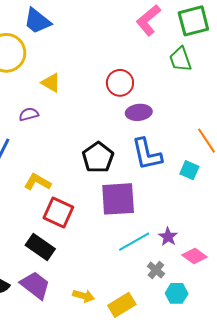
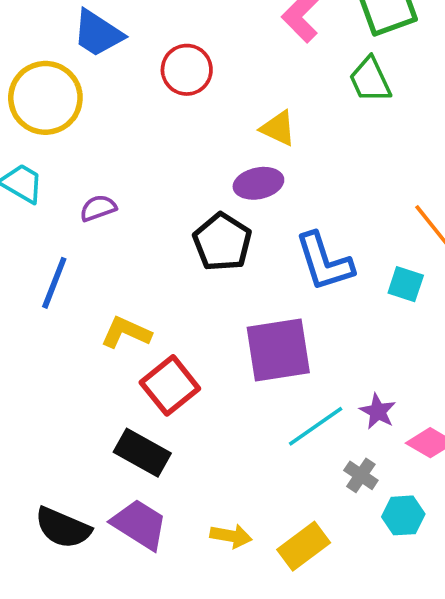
yellow triangle: (51, 83) -> (278, 128), moved
red circle: (120, 83) -> (187, 70), moved
purple ellipse: (139, 112) -> (258, 183), moved
black pentagon: (98, 157) -> (222, 242), moved
red square: (58, 213) -> (170, 385), turned 32

